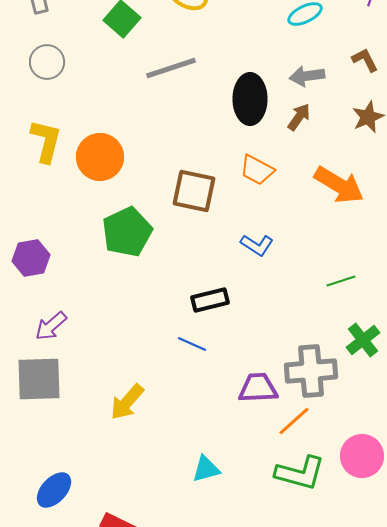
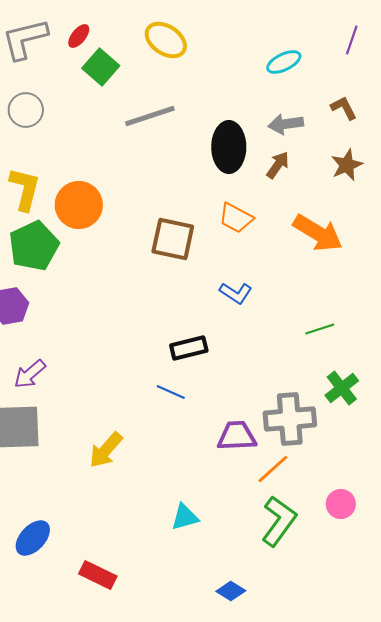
green pentagon: (127, 232) -> (34, 246), moved
pink circle: (362, 456) -> (341, 504), size x0.7
green L-shape: (300, 473) -> (279, 521), turned -69

